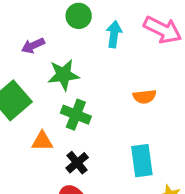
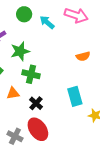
cyan arrow: (114, 34) -> (47, 22), turned -49
orange semicircle: (145, 97) -> (83, 56), moved

